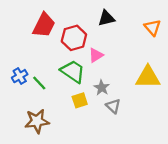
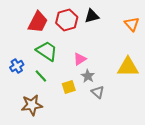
red hexagon: (74, 38) -> (67, 20), moved
pink triangle: (96, 55) -> (80, 59), moved
green trapezoid: (73, 71) -> (47, 51), moved
green line: (39, 83) -> (41, 76), moved

